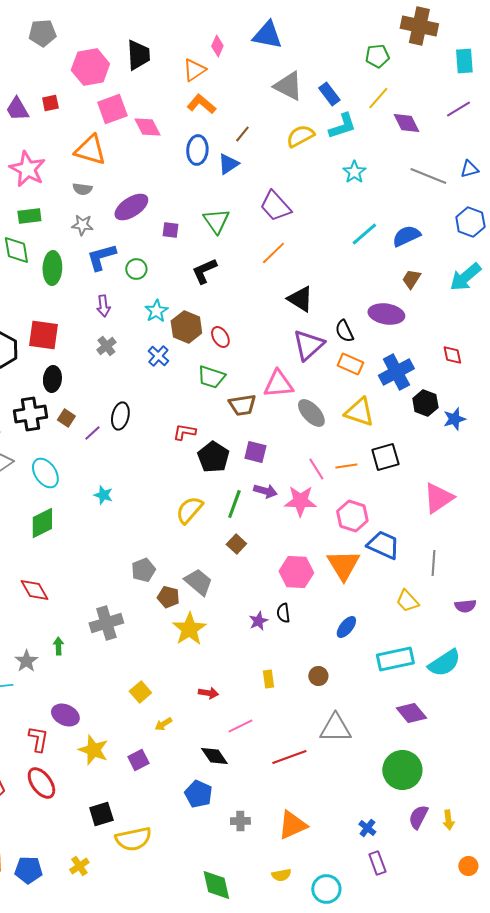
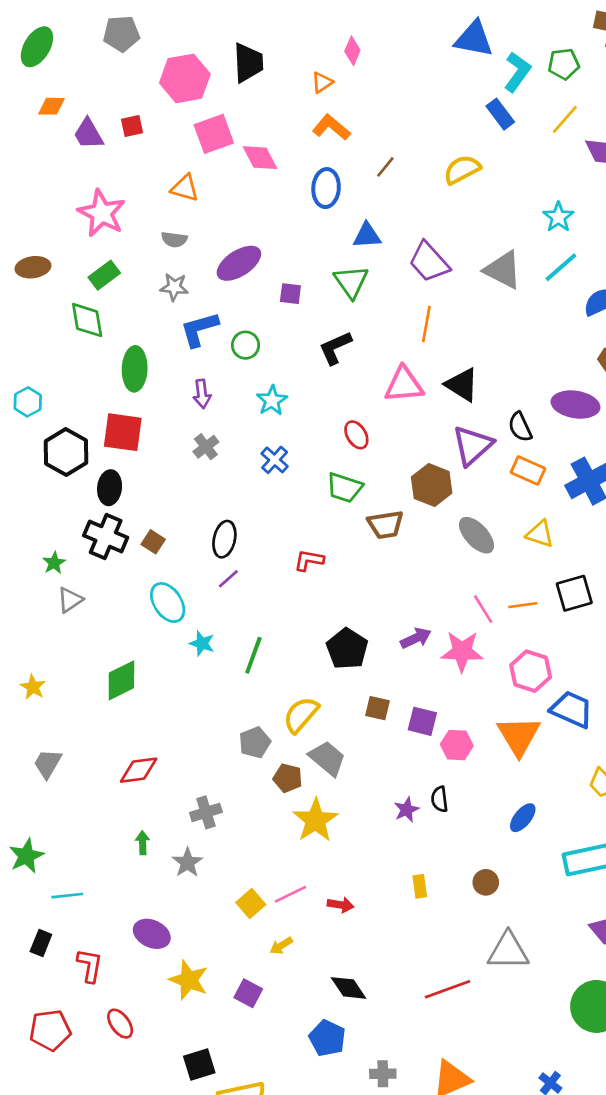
blue triangle: (267, 35) -> (474, 39), moved
orange triangle: (194, 70) -> (322, 82), size x0.7
gray triangle: (288, 86) -> (503, 270), moved
cyan L-shape: (342, 126) -> (517, 72), moved, turned -36
orange triangle: (90, 150) -> (185, 188), size x0.7
blue triangle: (228, 164) -> (367, 236), moved, turned 30
cyan star: (354, 172) -> (558, 217), moved
green rectangle: (29, 216) -> (104, 275), turned -30
cyan line: (364, 234) -> (561, 267), moved
orange line: (273, 253) -> (426, 324), turned -36
green ellipse: (52, 268) -> (135, 369), moved
brown hexagon: (186, 327) -> (432, 485), moved
black ellipse: (52, 379) -> (110, 488), moved
pink triangle: (278, 384) -> (404, 385), moved
yellow triangle: (359, 412) -> (540, 534), size x0.7
black cross: (30, 414) -> (106, 537), turned 32
purple line: (92, 433) -> (228, 579), moved
purple square: (255, 452) -> (422, 721), moved
black pentagon: (213, 457) -> (347, 649), moved
cyan ellipse: (45, 473) -> (168, 603), moved
purple arrow: (265, 491) -> (416, 638), turned -40
green line: (234, 504) -> (253, 655), moved
yellow semicircle: (189, 510) -> (301, 715), moved
brown square: (236, 544) -> (378, 708), turned -30
pink hexagon: (296, 572) -> (457, 745), size x0.7
red diamond: (34, 590) -> (139, 770), moved, turned -68
gray cross: (106, 623) -> (206, 812), size x0.7
gray star: (26, 661) -> (187, 863), moved
pink line: (240, 726) -> (290, 894), moved
red L-shape: (38, 739) -> (90, 966), moved
purple square: (138, 760) -> (248, 993), turned -35
red ellipse: (41, 783) -> (120, 1024), size x0.7

